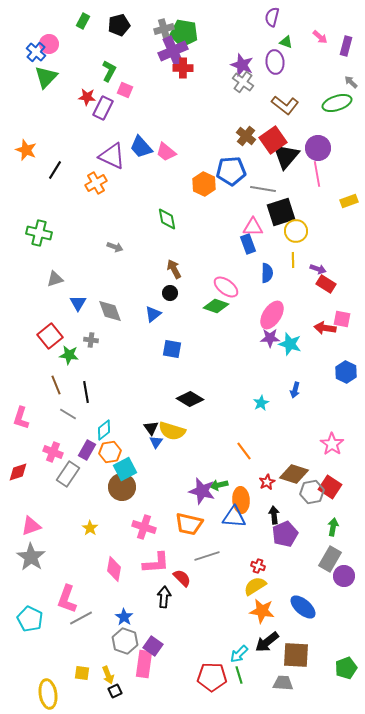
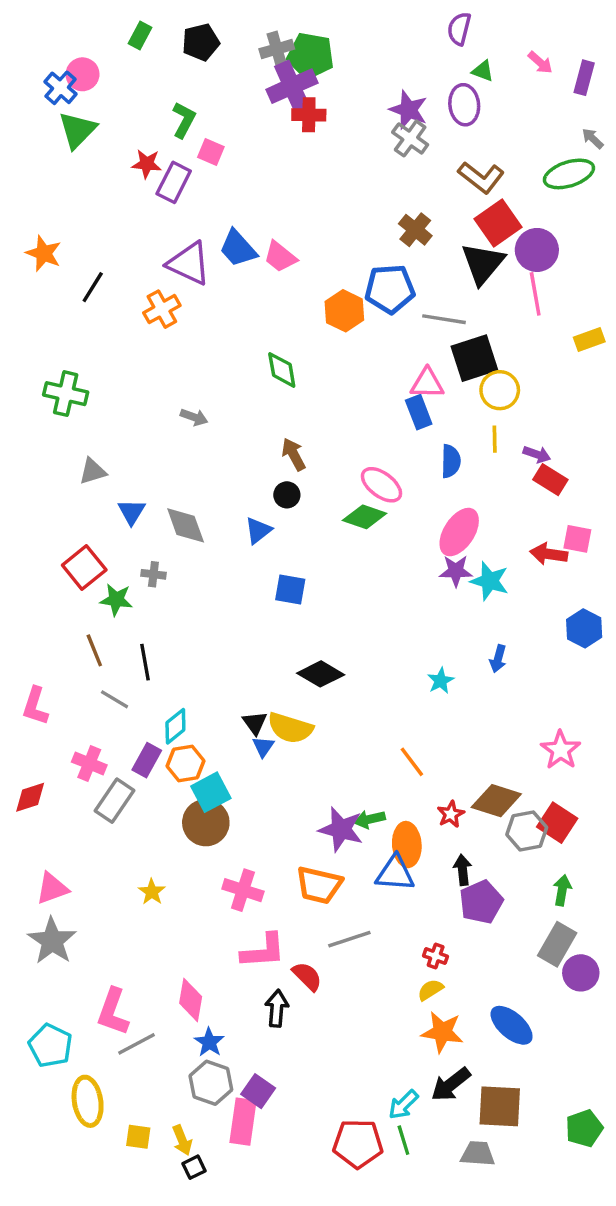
red square: (273, 140) -> (498, 223), moved
pink diamond: (114, 569) -> (191, 1000), moved
yellow semicircle: (255, 586) -> (430, 990), size x0.7
yellow ellipse: (48, 694) -> (88, 1101), moved

